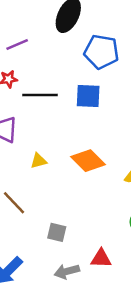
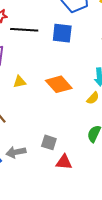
gray square: (57, 232) -> (49, 142), moved
gray arrow: (67, 271) -> (16, 152), moved

